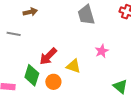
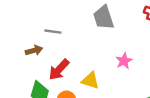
brown arrow: (30, 12) -> (34, 50), moved
gray line: (14, 34) -> (53, 32), moved

